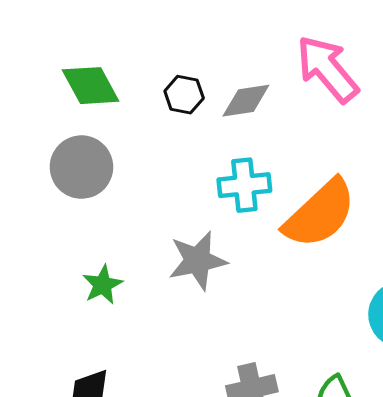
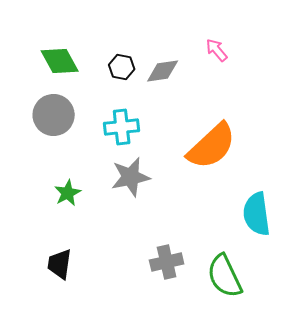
pink arrow: (327, 69) -> (217, 50), size x0.5
cyan cross: (244, 185) -> (122, 127), moved

